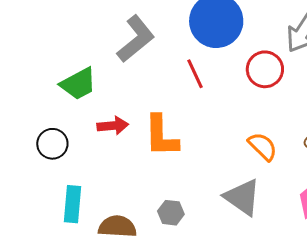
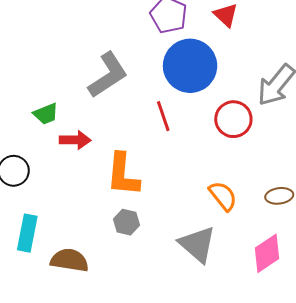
green trapezoid: (78, 84) -> (46, 114), size x0.7
red arrow: (113, 126) -> (75, 140), moved
gray hexagon: (171, 213) -> (127, 222), moved

